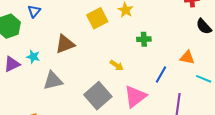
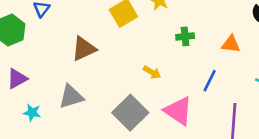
cyan star: (33, 57) -> (32, 113), moved
orange triangle: (187, 57) -> (231, 44), moved
pink triangle: (135, 97) -> (178, 111), turned -45

